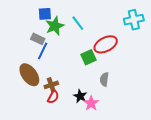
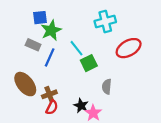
cyan cross: (134, 20) -> (105, 21), moved
cyan line: (78, 23) -> (77, 48), moved
red ellipse: (106, 44) -> (129, 48), moved
blue line: (43, 51) -> (50, 57), moved

